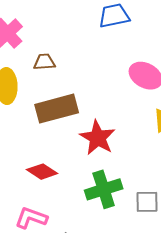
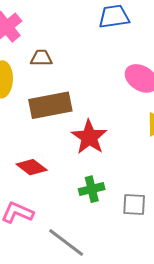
green cross: (104, 189) -> (92, 189), size x0.7

